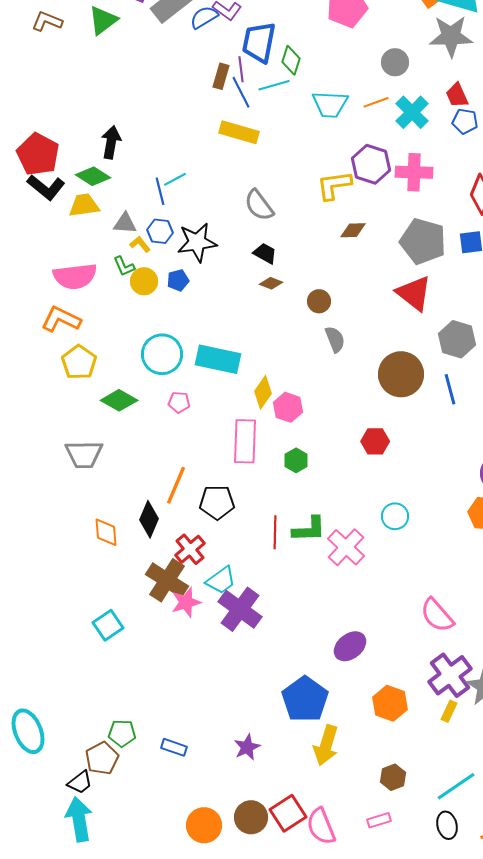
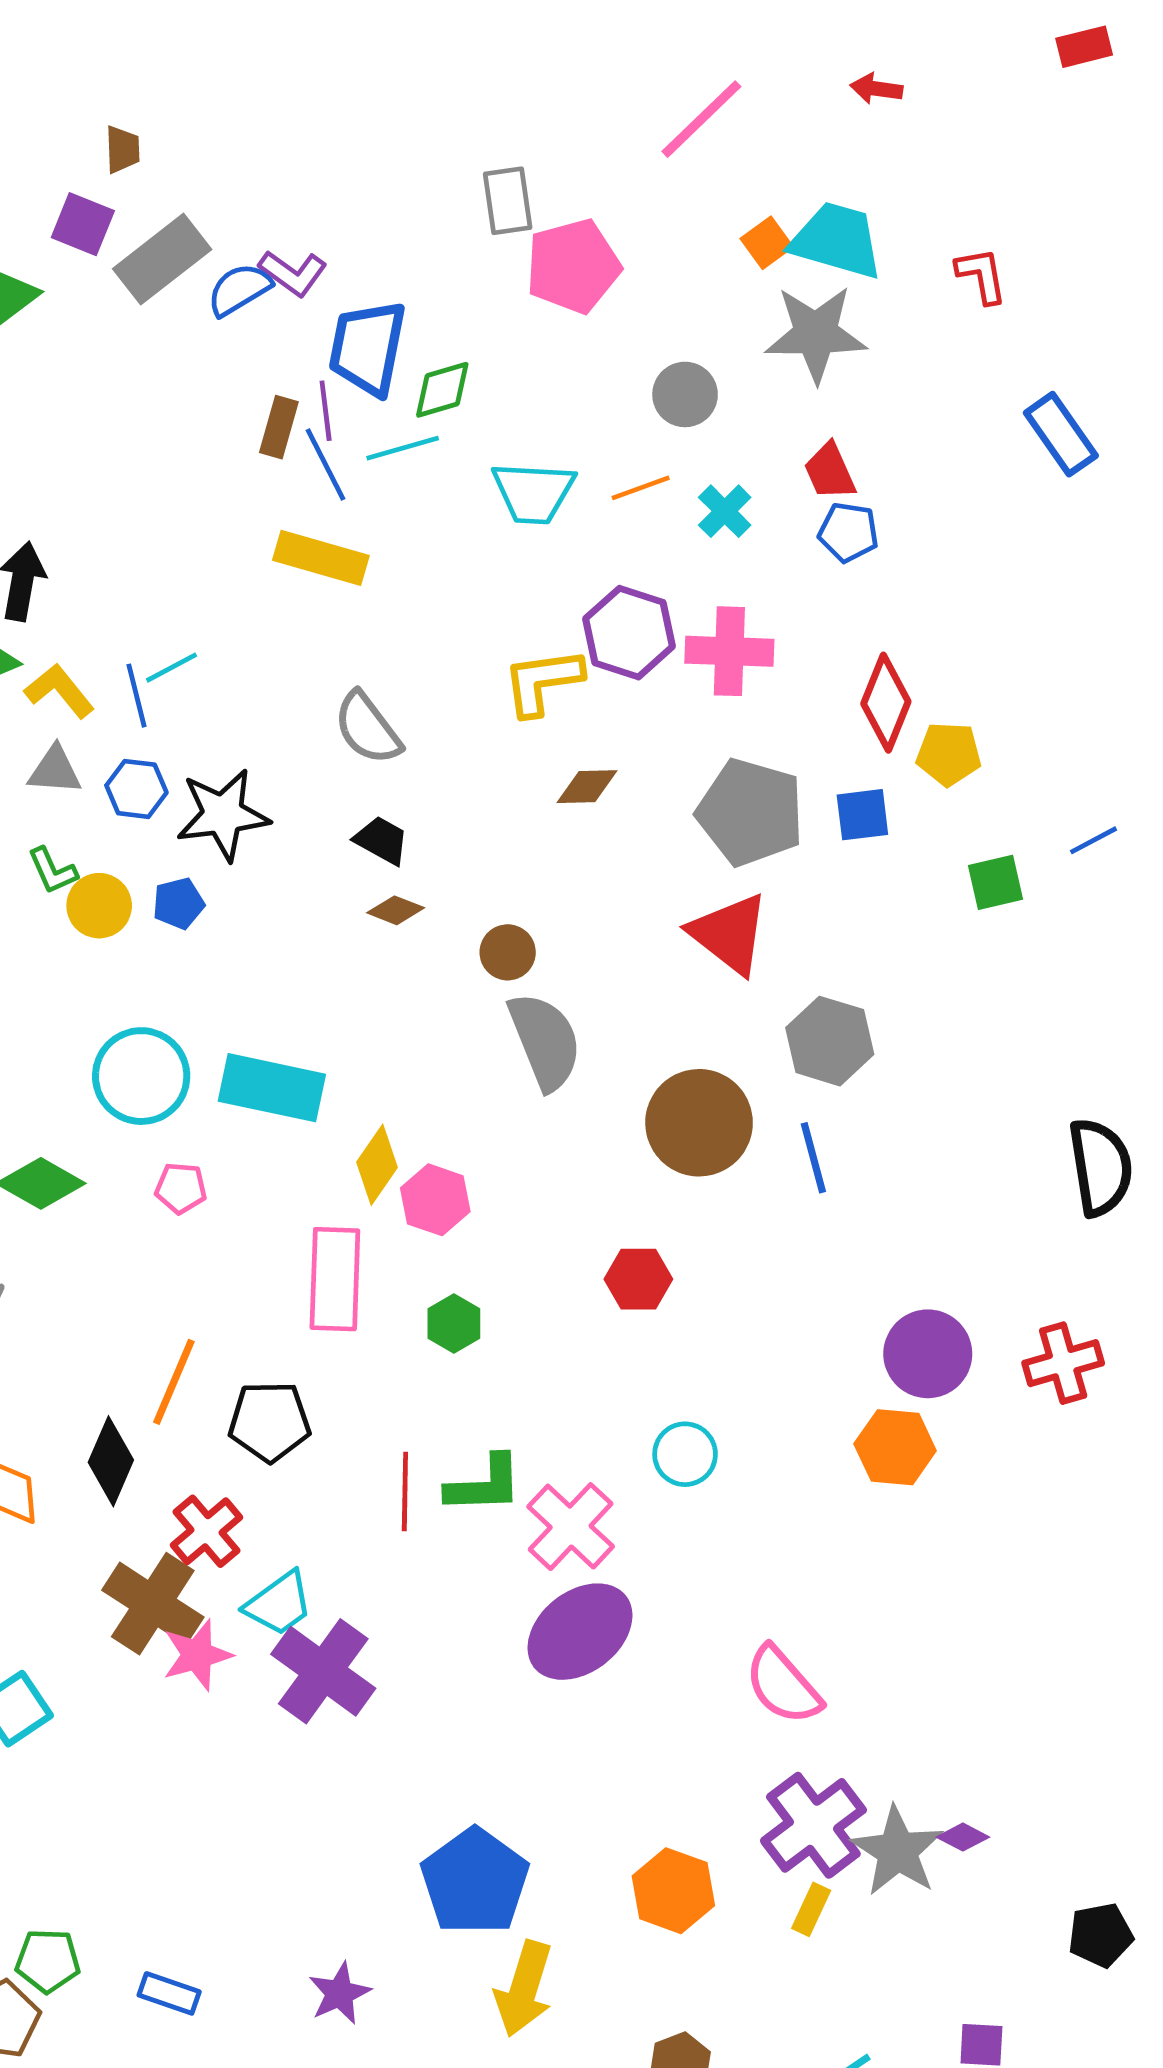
green diamond: (291, 60) -> (442, 390), turned 56
cyan cross: (412, 112) -> (725, 511), size x0.7
yellow L-shape: (140, 244) -> (59, 691), moved, size x1.4
gray semicircle: (335, 339) -> (545, 1041), size x1.6
purple ellipse: (350, 646) -> (580, 1632), moved, size x1.4

